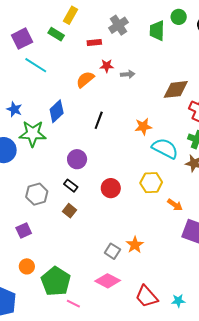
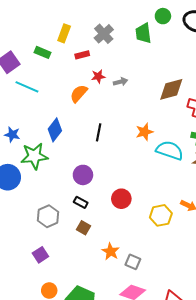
yellow rectangle: (70, 15) -> (64, 33), moved
yellow hexagon: (151, 183) -> (161, 215), moved
orange star: (135, 245) -> (111, 251), moved

